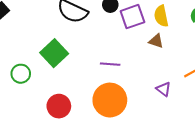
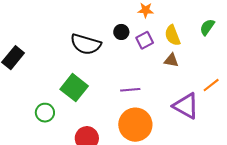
purple square: (132, 17) -> (145, 40), size x0.7
purple triangle: (164, 89) -> (186, 106), size x1.8

